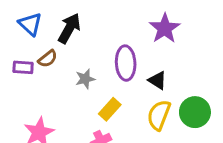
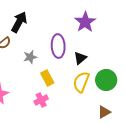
black triangle: (157, 80) -> (80, 58), turned 48
yellow rectangle: (110, 109) -> (47, 78), turned -70

